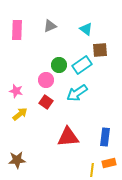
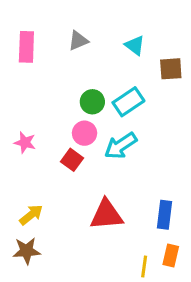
brown square: (100, 50) -> (171, 69), moved
pink circle: (46, 80) -> (85, 133), moved
yellow arrow: (20, 114) -> (31, 215), moved
orange rectangle: (109, 163) -> (171, 256), turned -64

